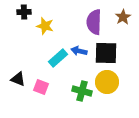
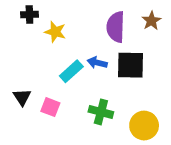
black triangle: (18, 79) -> (22, 97), turned 35
yellow circle: (107, 82) -> (144, 126), moved

